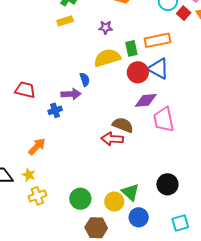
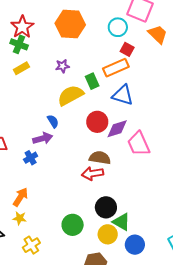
red square: (184, 13) -> (127, 49), moved
red circle: (138, 72) -> (97, 122), moved
yellow star: (29, 175) -> (20, 218), moved
black circle: (167, 184) -> (106, 207), moved
green circle: (80, 199) -> (73, 225), moved

